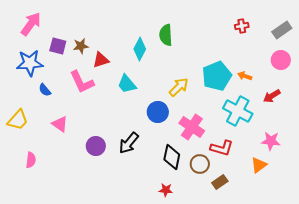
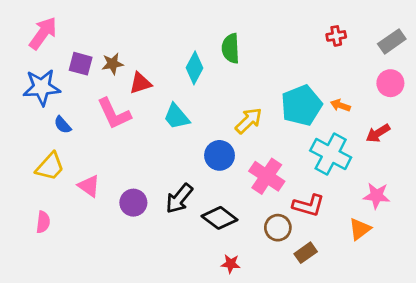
yellow trapezoid: (18, 120) -> (50, 167), moved
pink triangle: (60, 124) -> (89, 186), moved
black diamond: (172, 157) -> (220, 218), moved, turned -65

